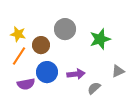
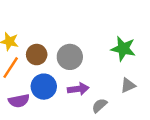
gray circle: (65, 29) -> (70, 57), moved
green star: (100, 39) -> (123, 49), moved, turned 30

